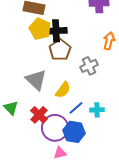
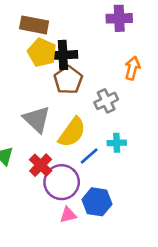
yellow semicircle: (63, 90) -> (72, 132), size x1.4
cyan cross: (97, 110) -> (117, 143), moved
blue hexagon: (74, 132) -> (97, 202), moved

